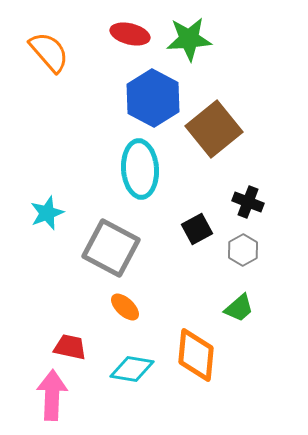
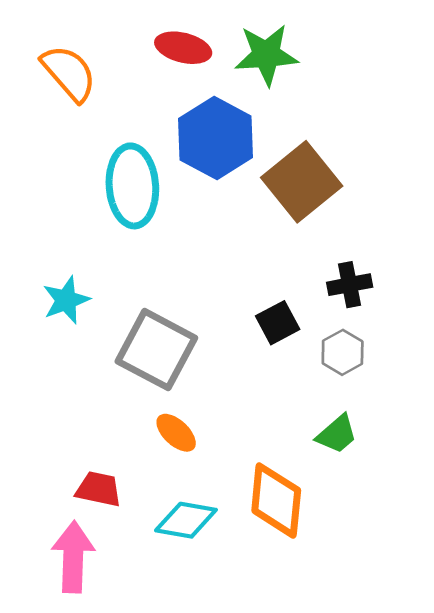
cyan ellipse: (140, 169) -> (132, 186), moved
black cross: (248, 202) -> (350, 285), turned -32

